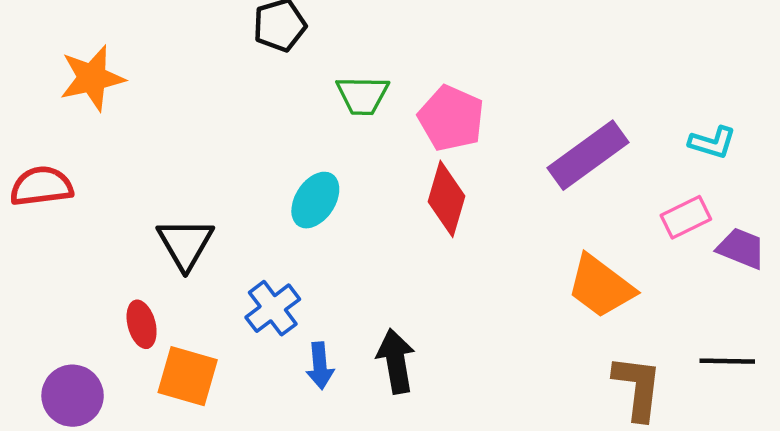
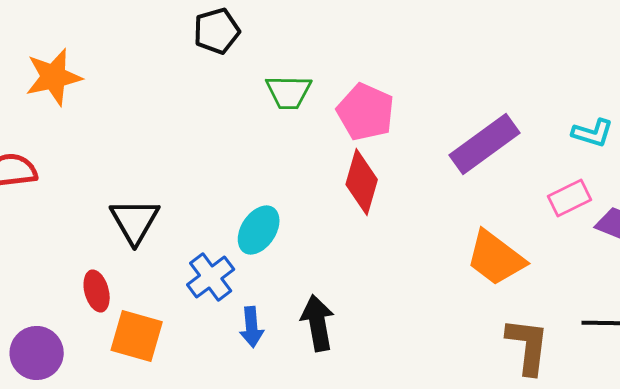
cyan ellipse: (315, 200) -> (259, 230), moved

